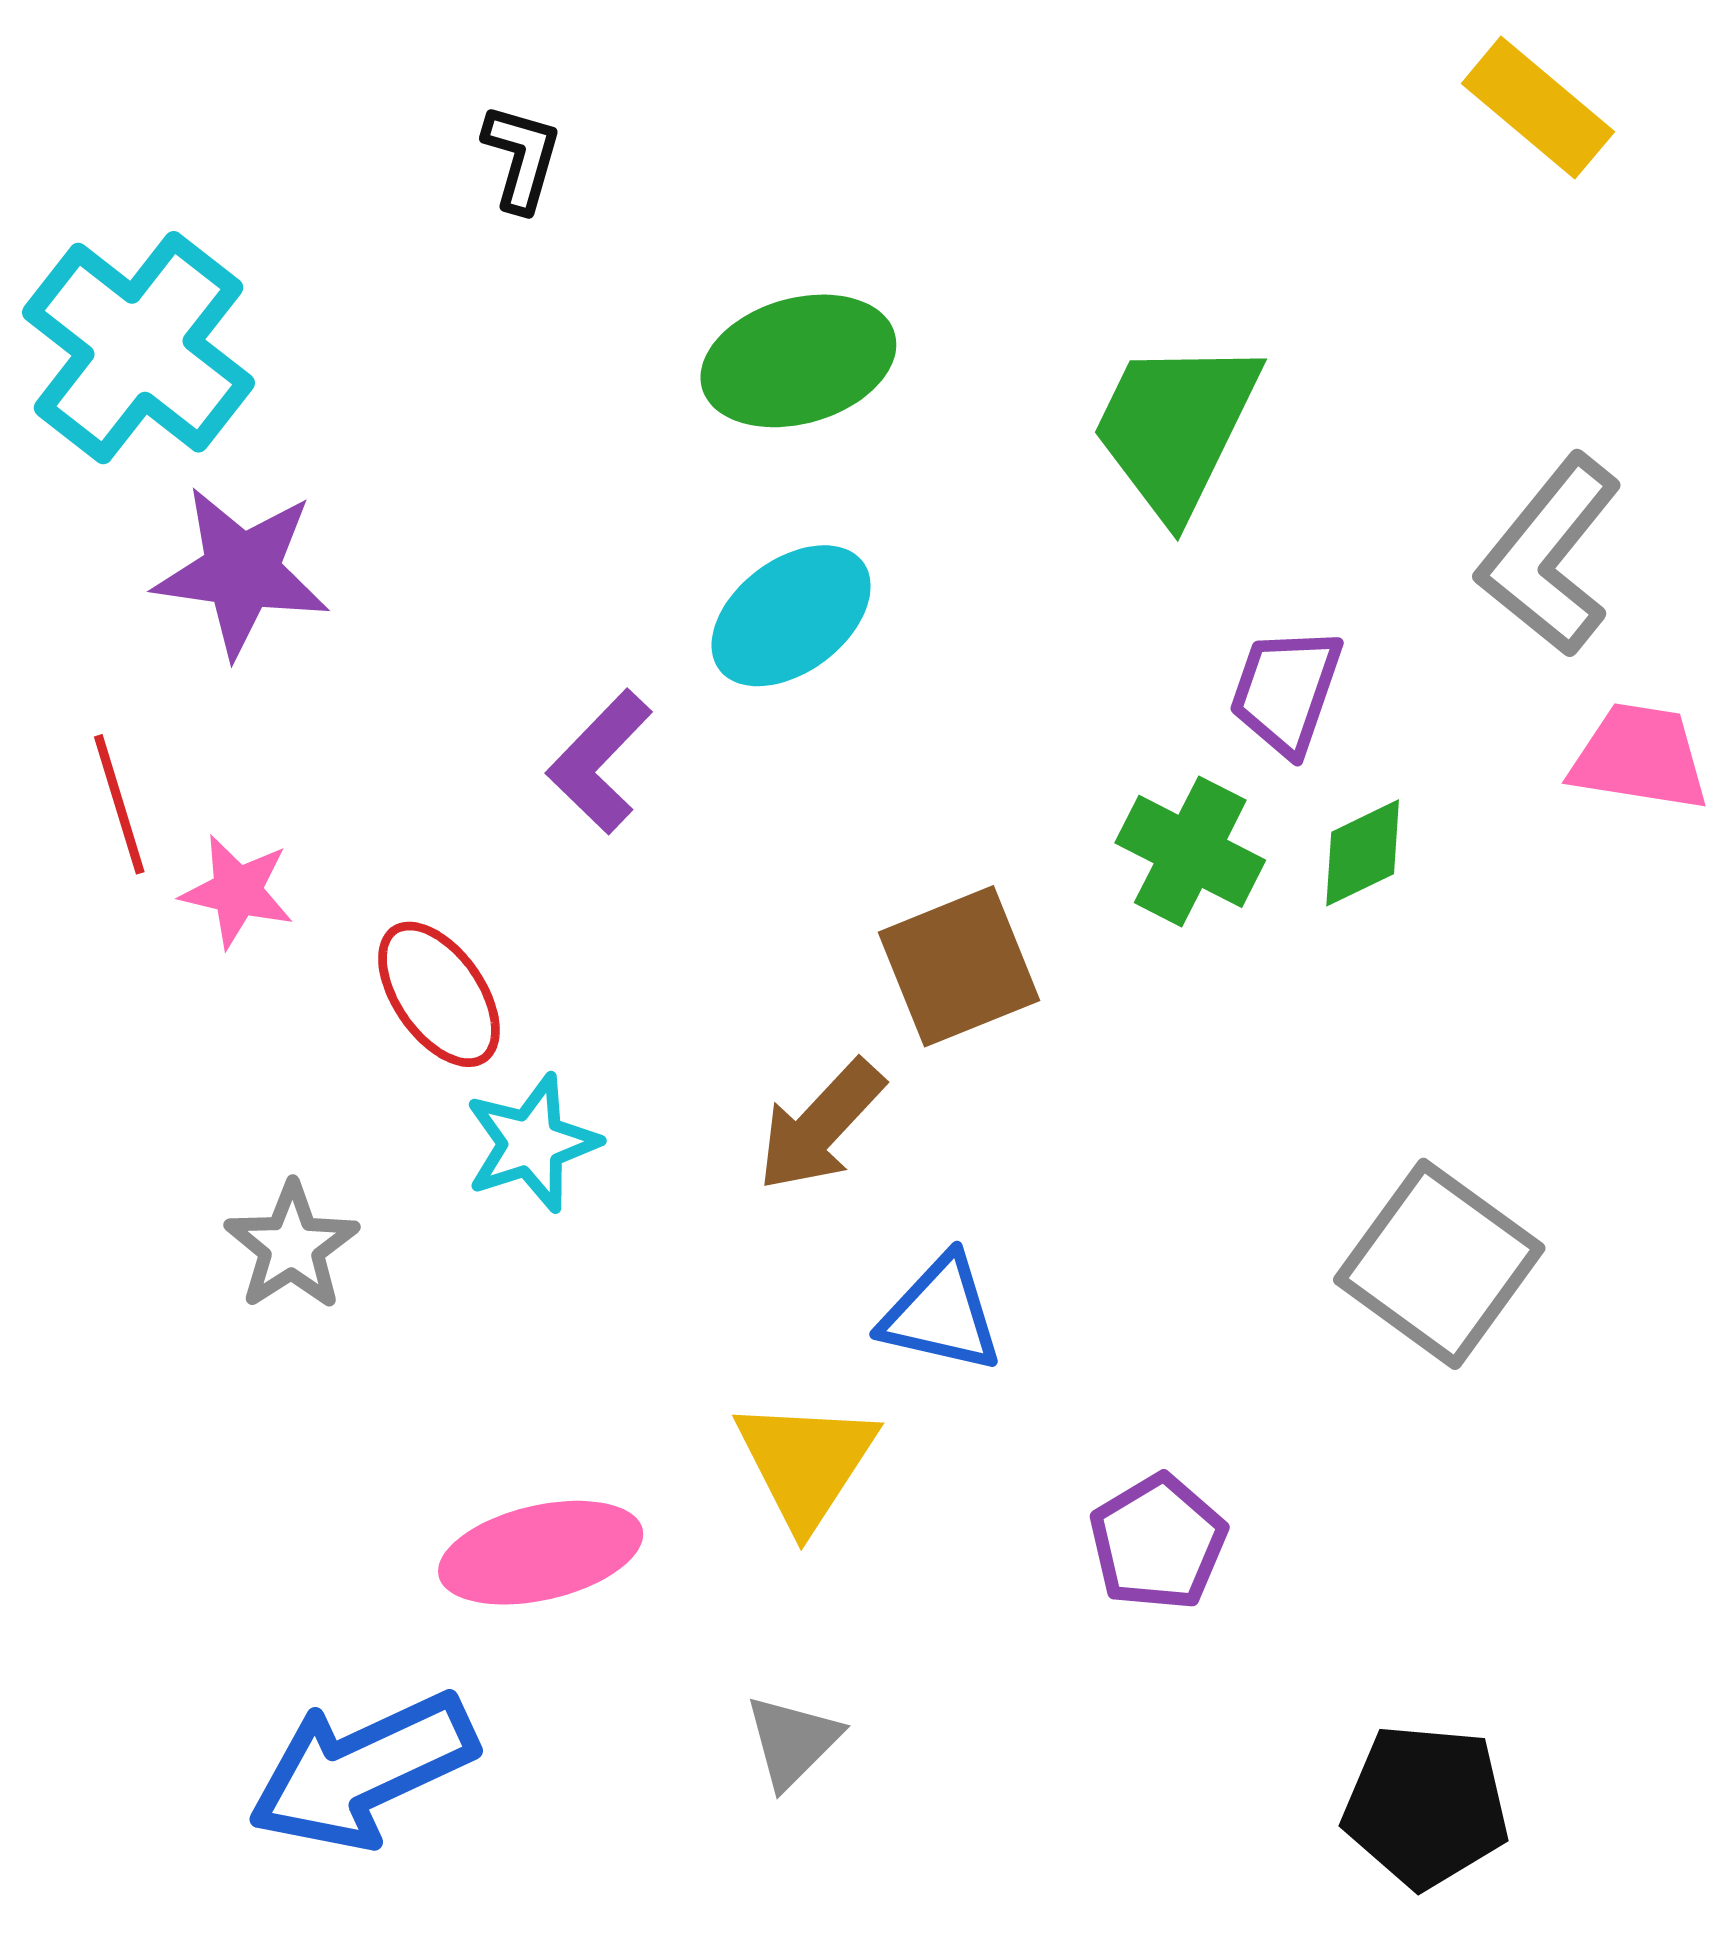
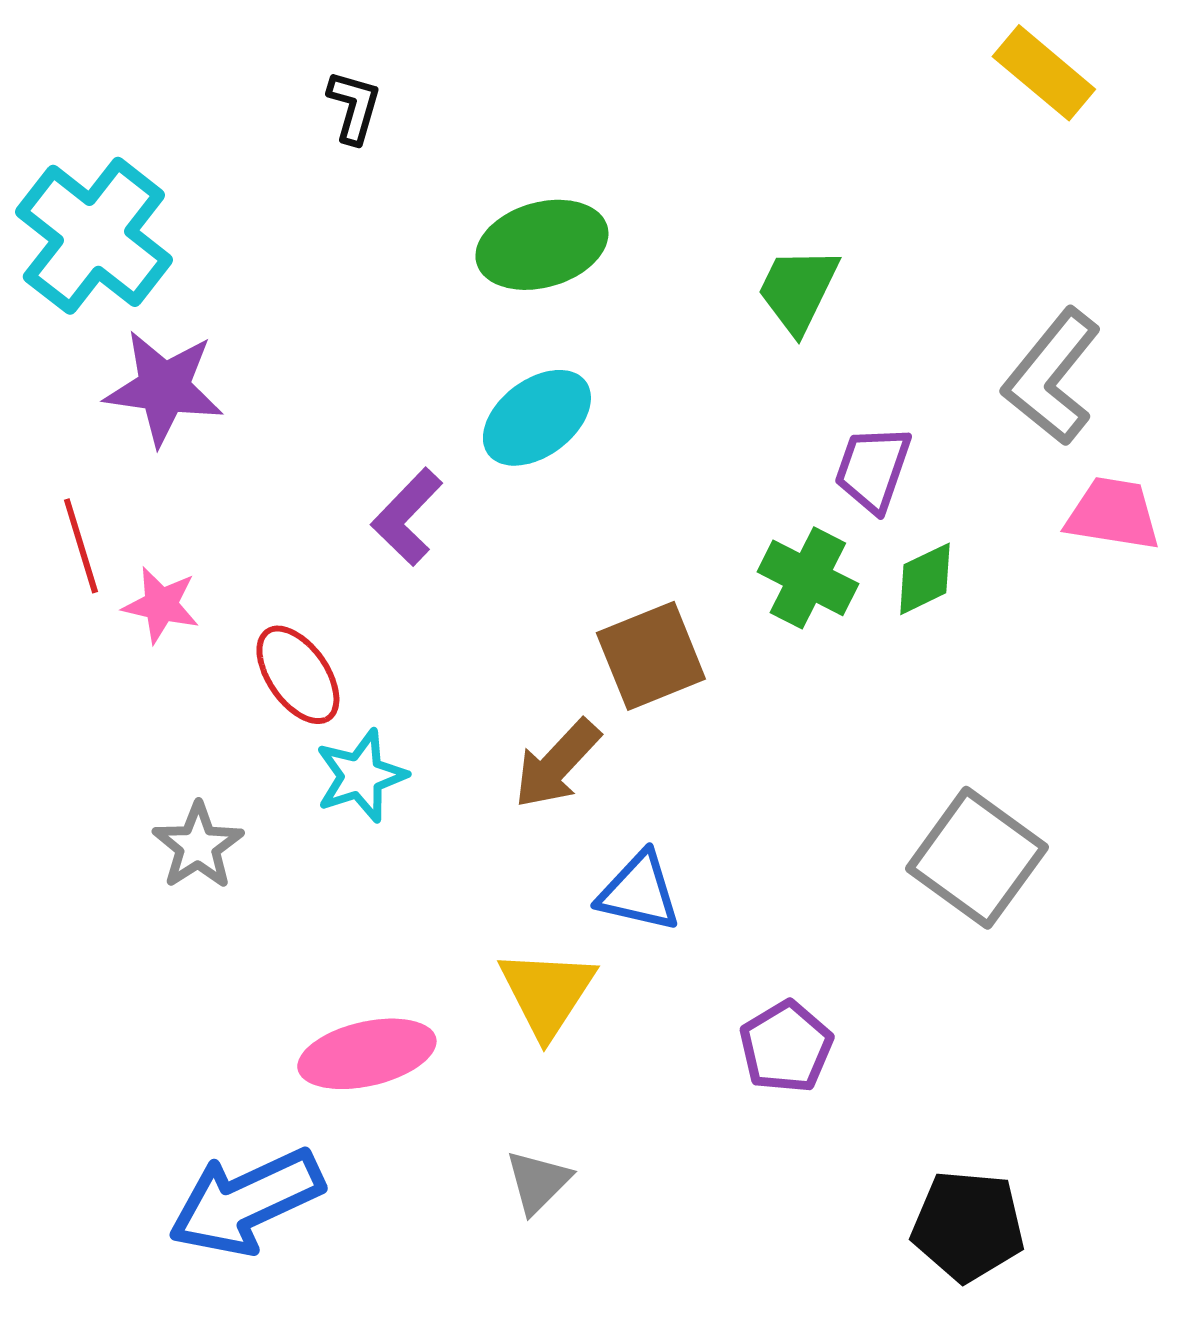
green trapezoid: (1176, 427) -> (798, 290), size x0.7

